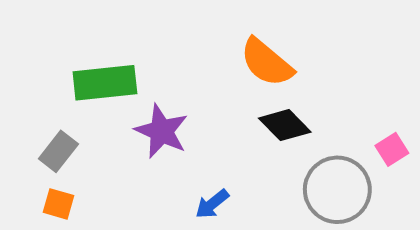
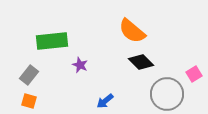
purple star: (161, 131) -> (80, 65), size x0.6

